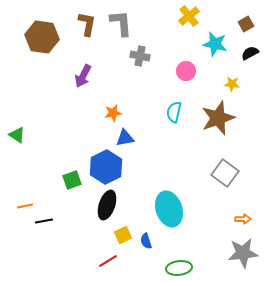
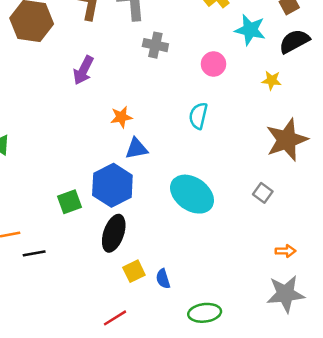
black semicircle: (250, 53) -> (294, 41), size x1.4
brown star: (218, 118) -> (287, 140), moved
gray square: (225, 173) -> (263, 193), size x0.6
cyan ellipse: (169, 209) -> (192, 194), moved, turned -36
red line: (108, 261) -> (115, 318), moved

